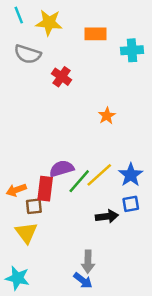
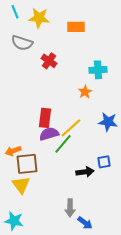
cyan cross: (132, 50) -> (98, 70), moved
yellow line: (99, 175) -> (71, 128), moved
blue star: (131, 175) -> (108, 122), moved, turned -30
red rectangle: (45, 189) -> (45, 118), moved
brown square: (34, 206) -> (27, 164), size x1.6
blue arrow: (83, 281) -> (85, 223), moved

